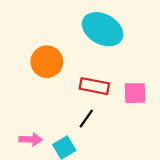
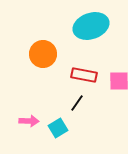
cyan ellipse: (103, 29) -> (91, 26), turned -48

